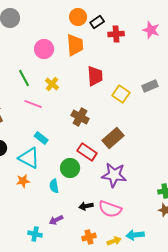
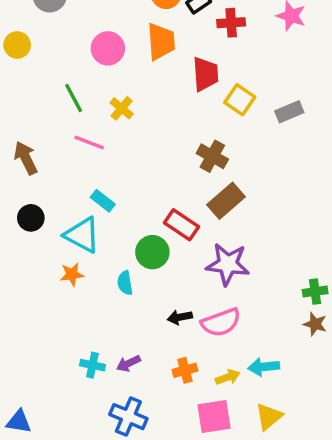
red trapezoid: (95, 76) -> (205, 74), moved
yellow square: (121, 94) -> (240, 100), moved
brown cross: (80, 117) -> (212, 156), moved
pink semicircle: (110, 209) -> (221, 322), turned -40
purple arrow: (56, 220) -> (128, 363), moved

